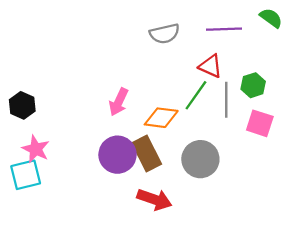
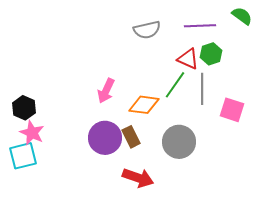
green hexagon: (253, 85) -> (211, 54), moved
black hexagon: (22, 105) -> (24, 108), moved
brown rectangle: (147, 154) -> (131, 137), size x0.7

